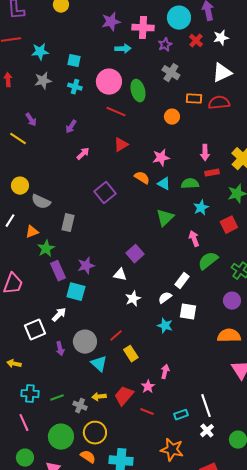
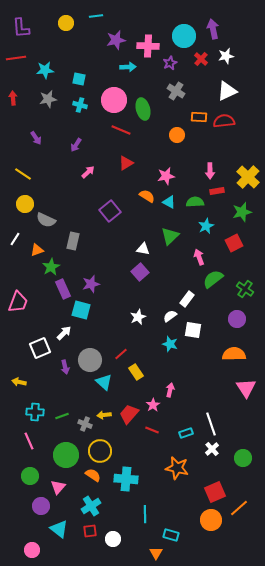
yellow line: (18, 139) -> (23, 174), moved
white triangle: (120, 275) -> (143, 249), moved

